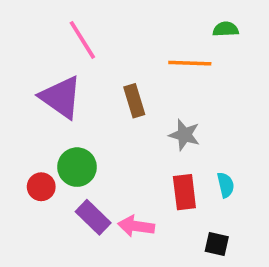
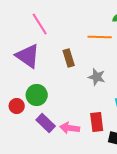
red rectangle: (184, 192) -> (97, 122), moved

